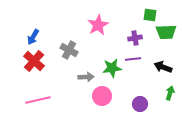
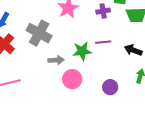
purple cross: (135, 38) -> (103, 11), moved
gray cross: (69, 50) -> (39, 33), size x1.4

